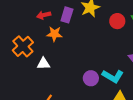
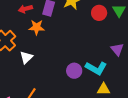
white triangle: (43, 64) -> (26, 57), turned -40

